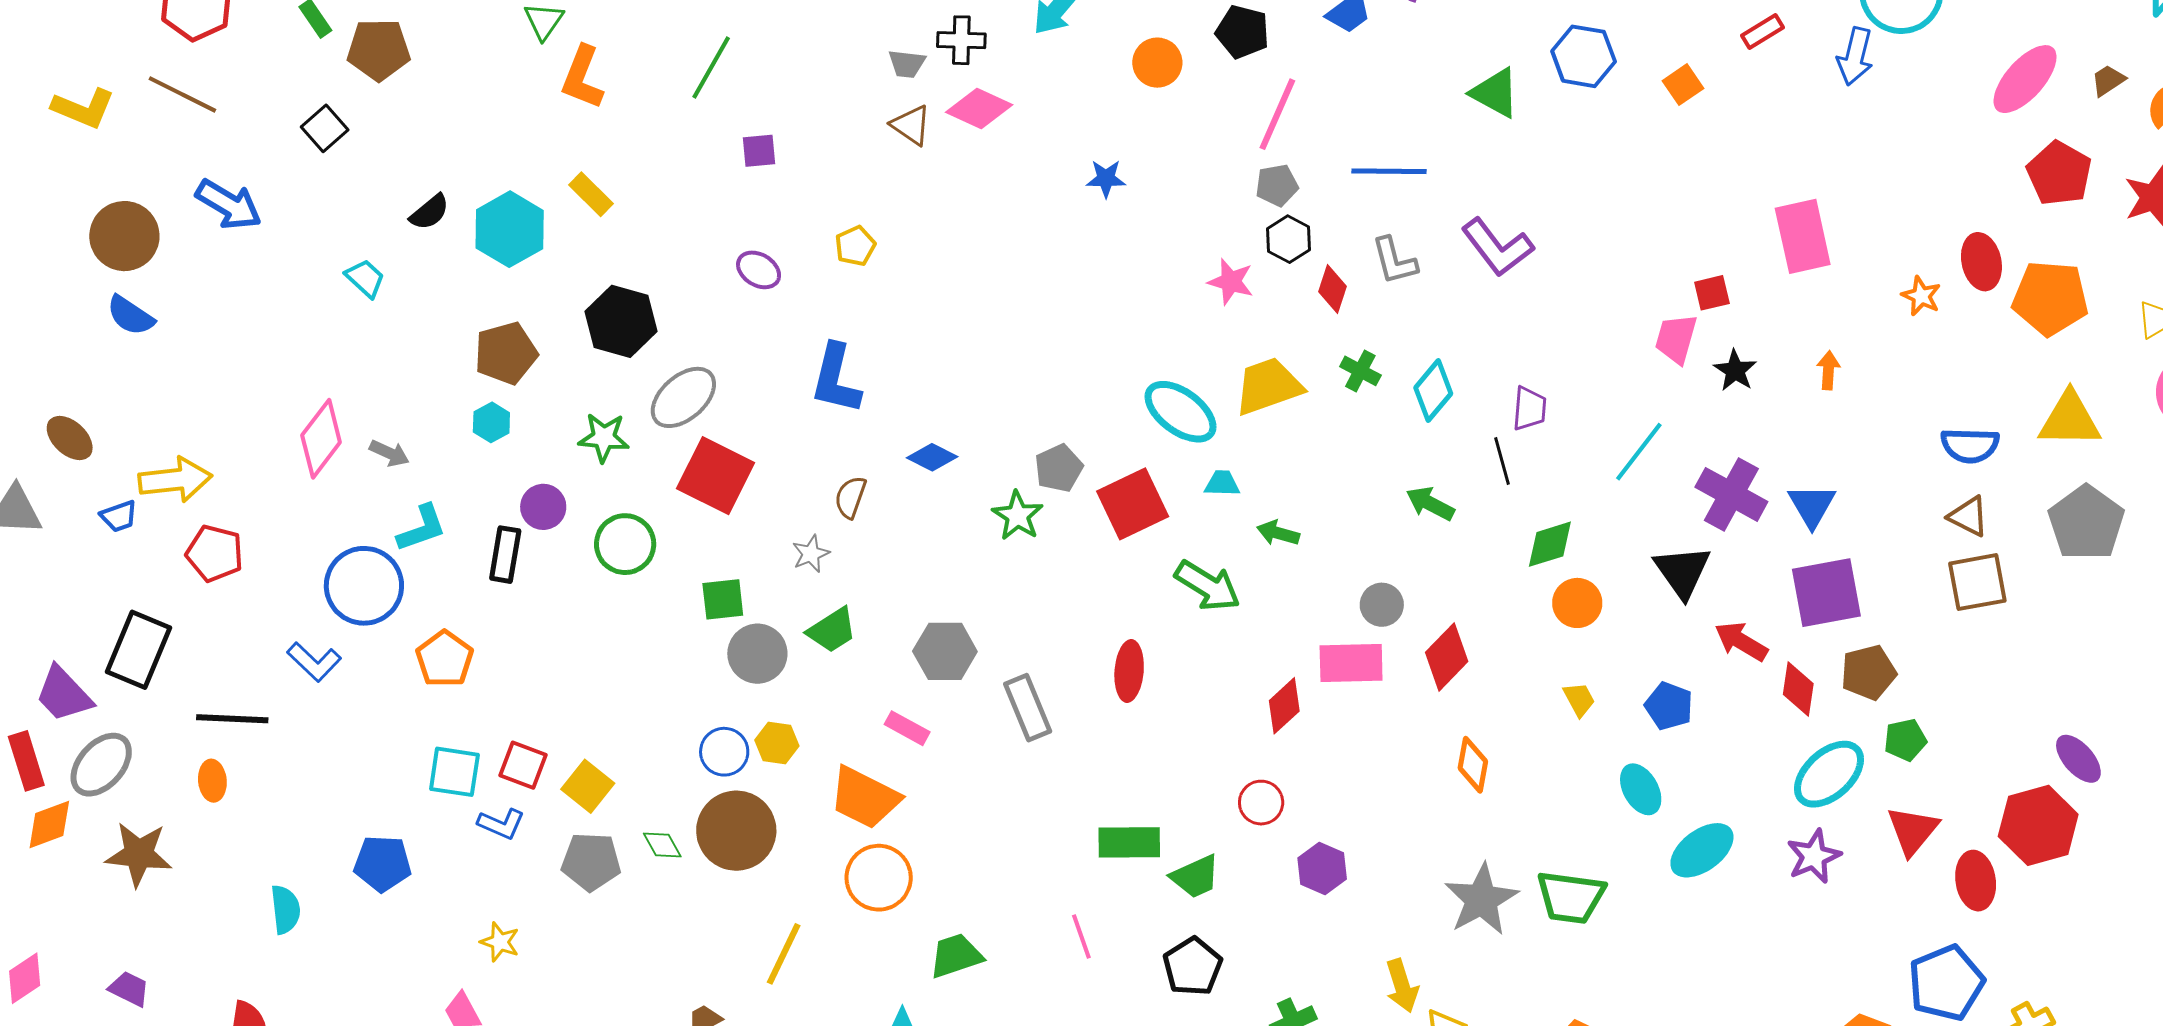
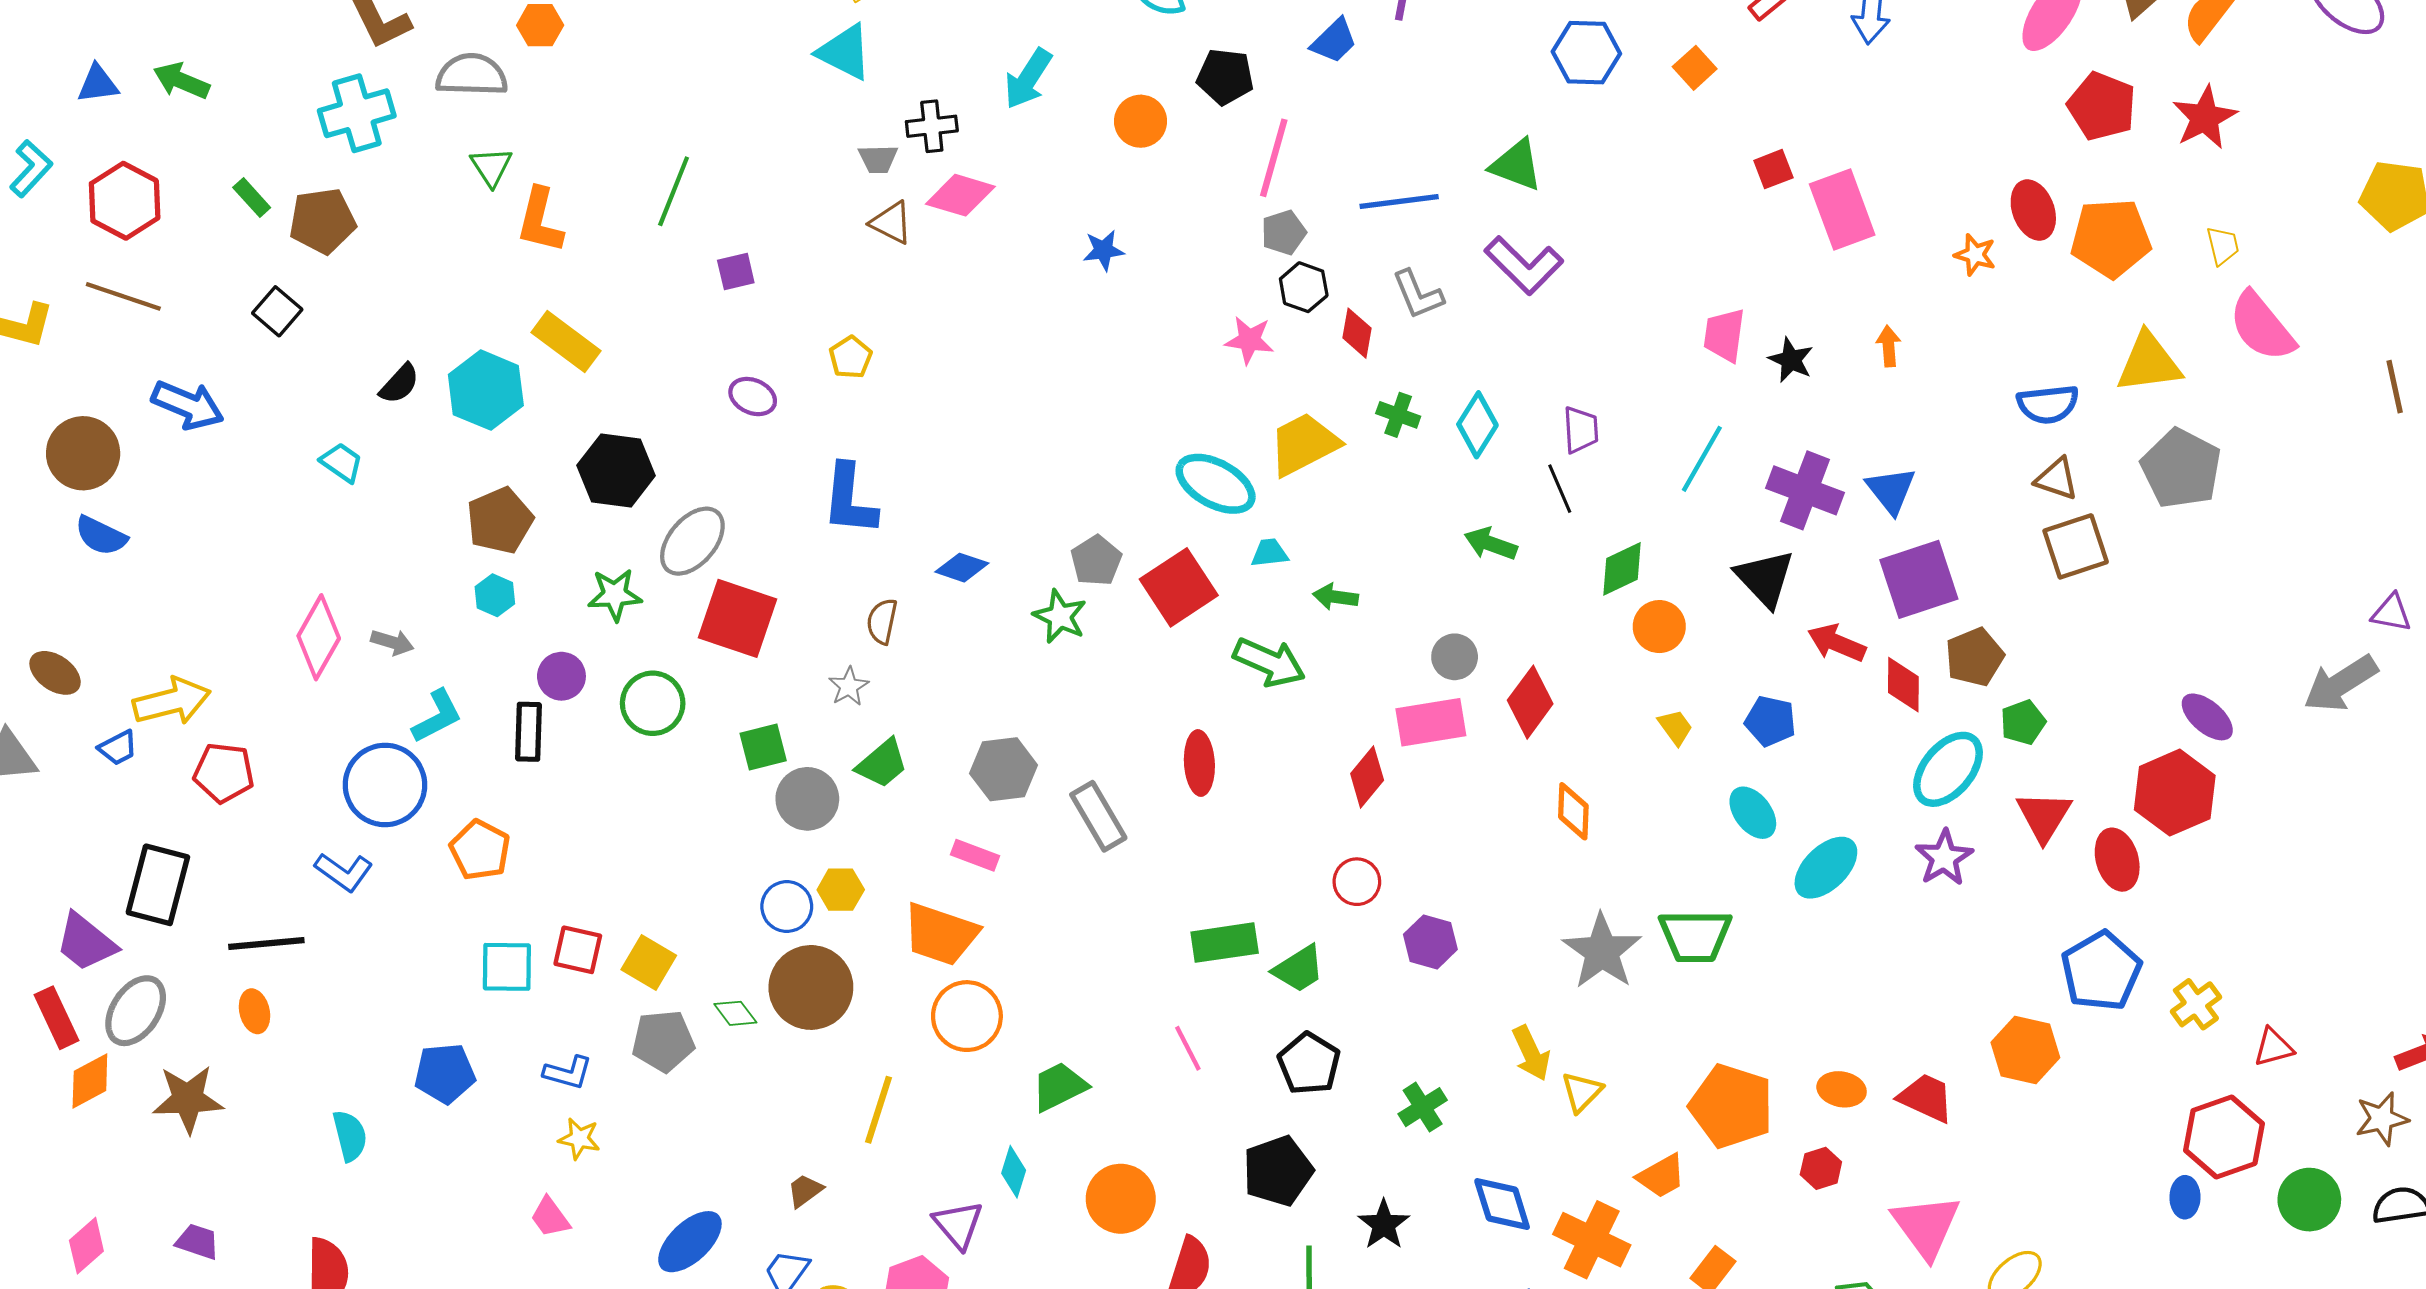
green triangle: (1495, 93) -> (1516, 165), moved
yellow rectangle: (591, 194) -> (566, 342), size x1.4
red square: (1712, 293) -> (1773, 169), moved
blue L-shape: (501, 824) -> (568, 1073), moved

